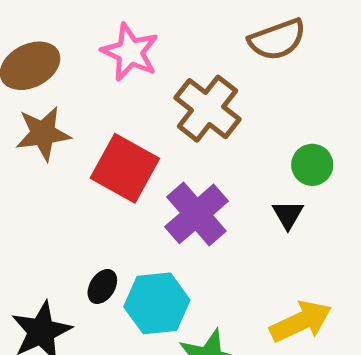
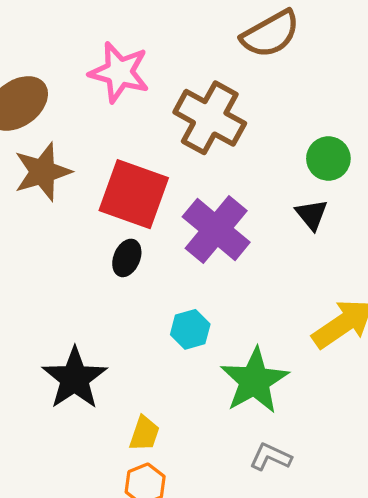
black ellipse: (102, 287) -> (127, 258), moved
cyan hexagon: (157, 303) -> (190, 329), size x0.6

